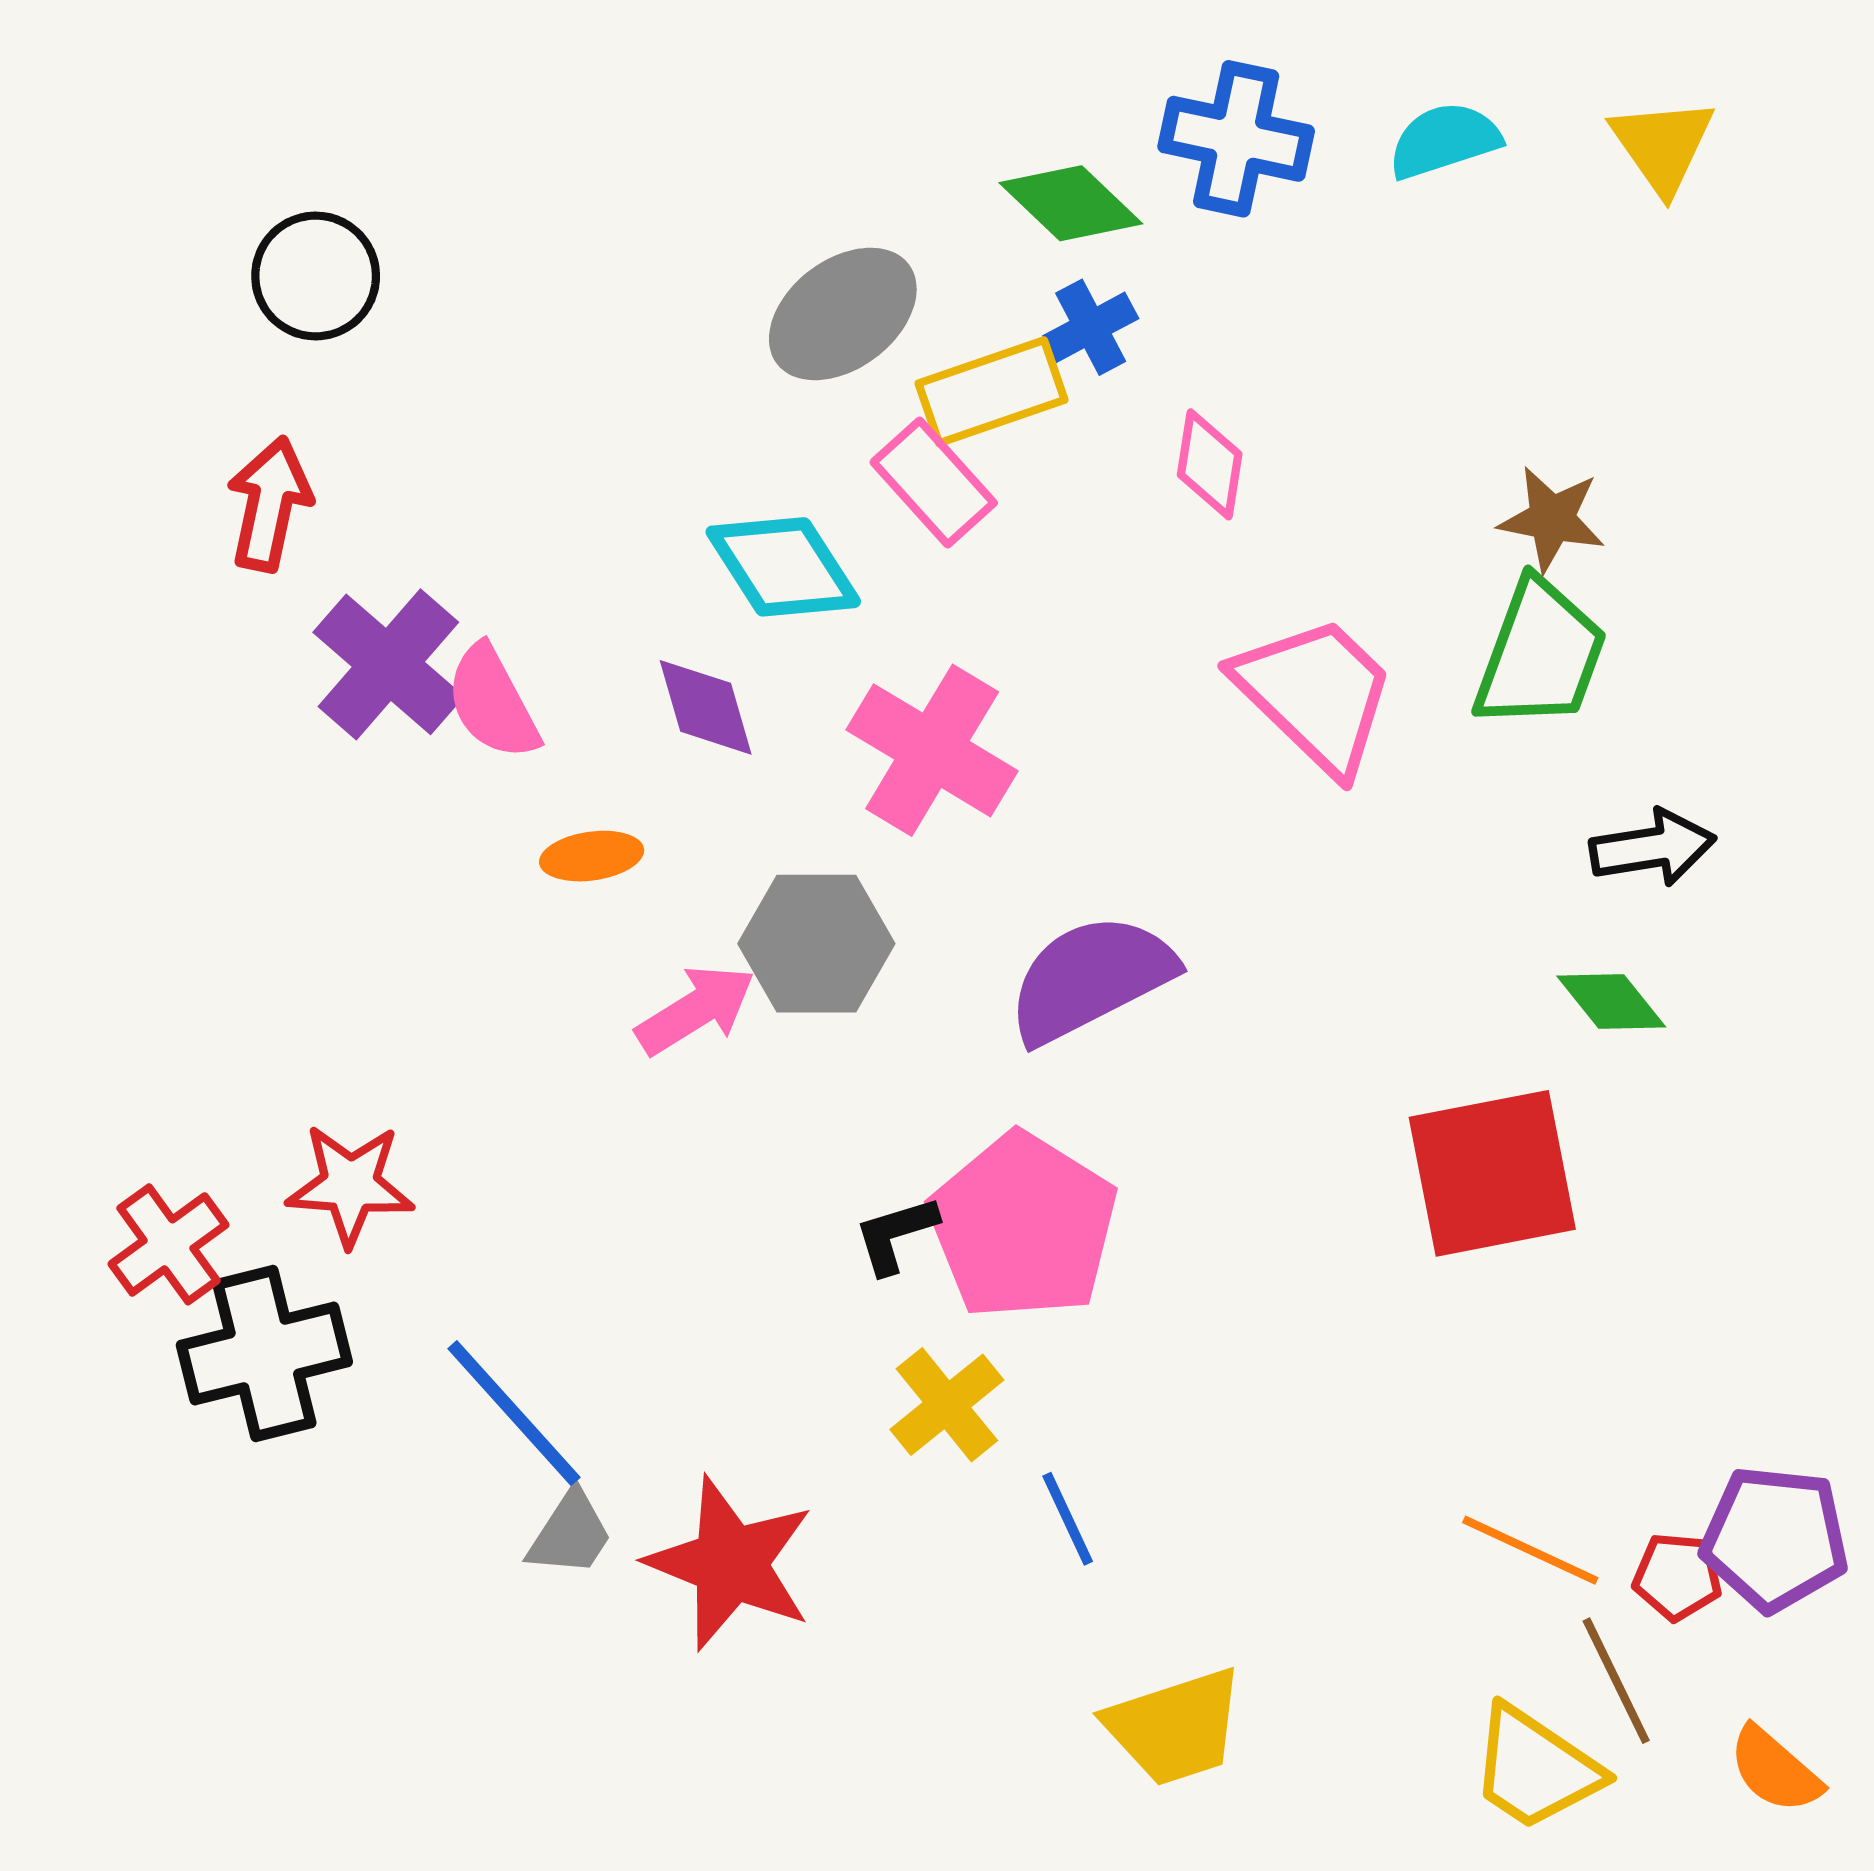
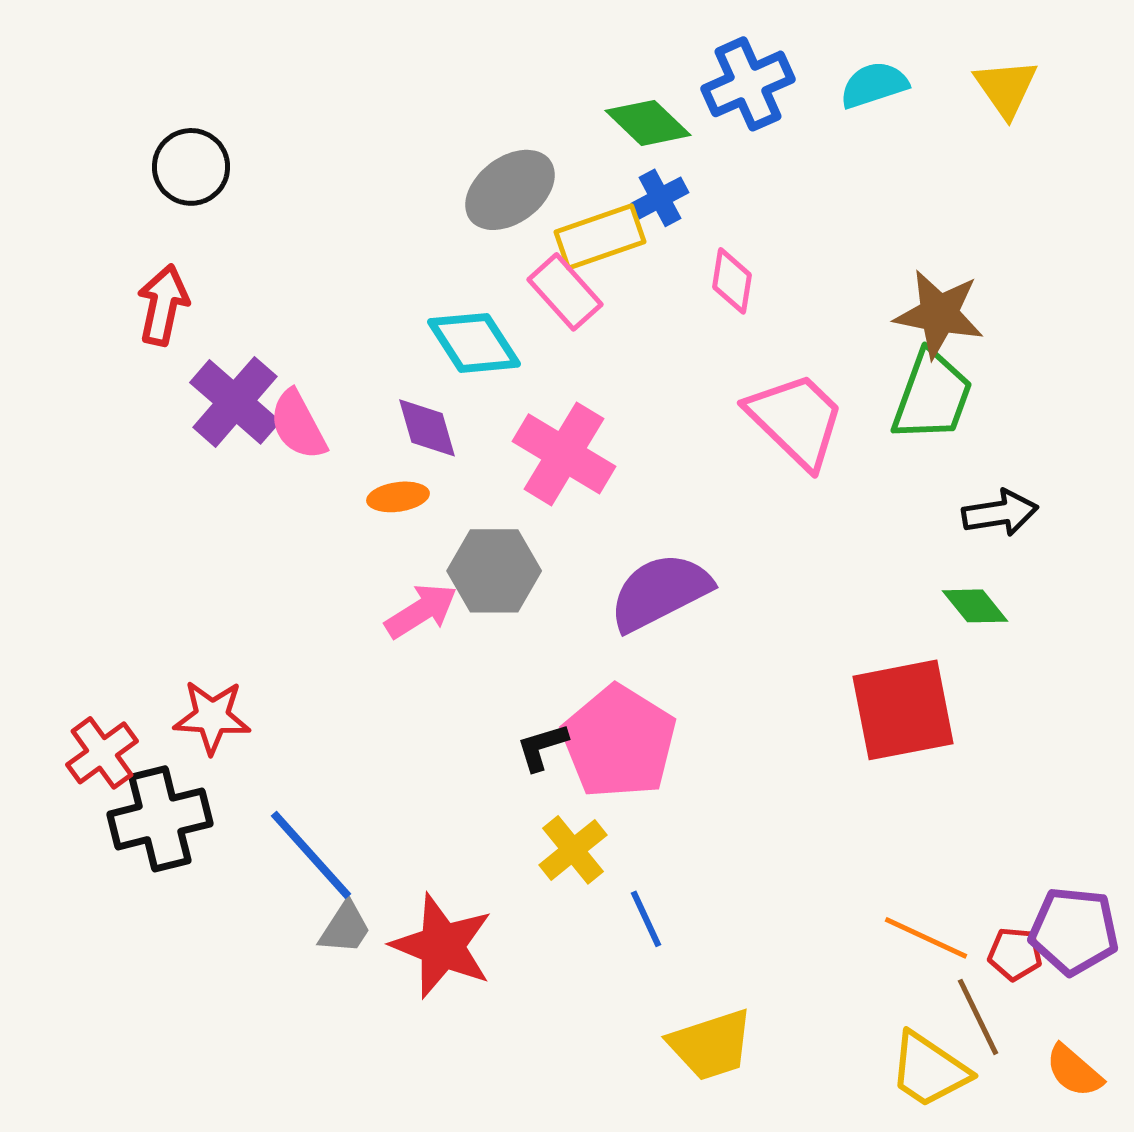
blue cross: (1236, 139) -> (748, 84), turned -36
brown star: (1552, 519) -> (939, 314), size x1.4
orange ellipse: (592, 856) -> (398, 497), moved

